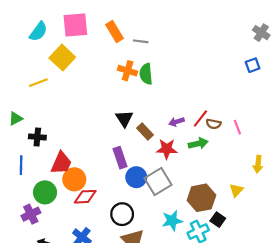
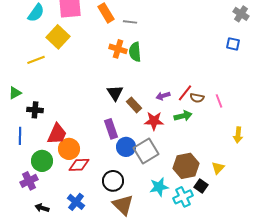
blue square: (253, 65) -> (233, 44), turned 32
yellow triangle: (236, 190) -> (218, 168), moved

